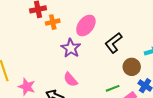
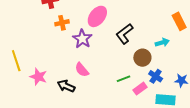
orange cross: (53, 22) -> (62, 23), moved

